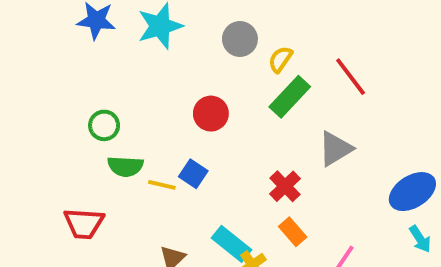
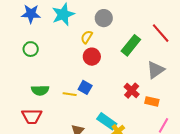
yellow semicircle: (280, 59) -> (87, 37), moved
green circle: (104, 125) -> (31, 49), moved
green semicircle: (125, 166) -> (40, 90), moved
orange rectangle: (293, 232) -> (152, 101), moved, turned -32

